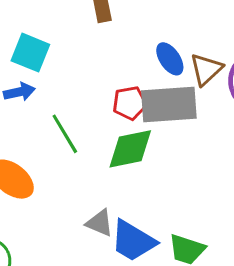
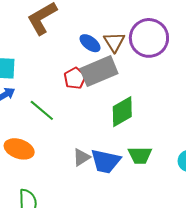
green diamond: (130, 149) -> (122, 112), moved
gray triangle: (100, 223) -> (81, 157), turned -36

